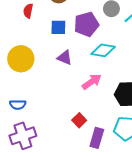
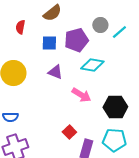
pink arrow: (92, 82) -> (81, 95), turned 66

